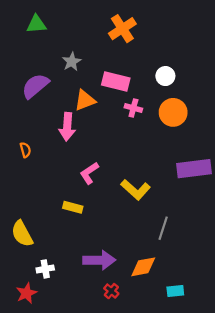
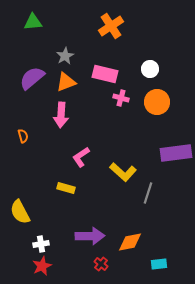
orange triangle: (85, 100) -> (66, 82), moved
gray line: (163, 228) -> (148, 193), moved
red star: (26, 293) -> (42, 266), moved

